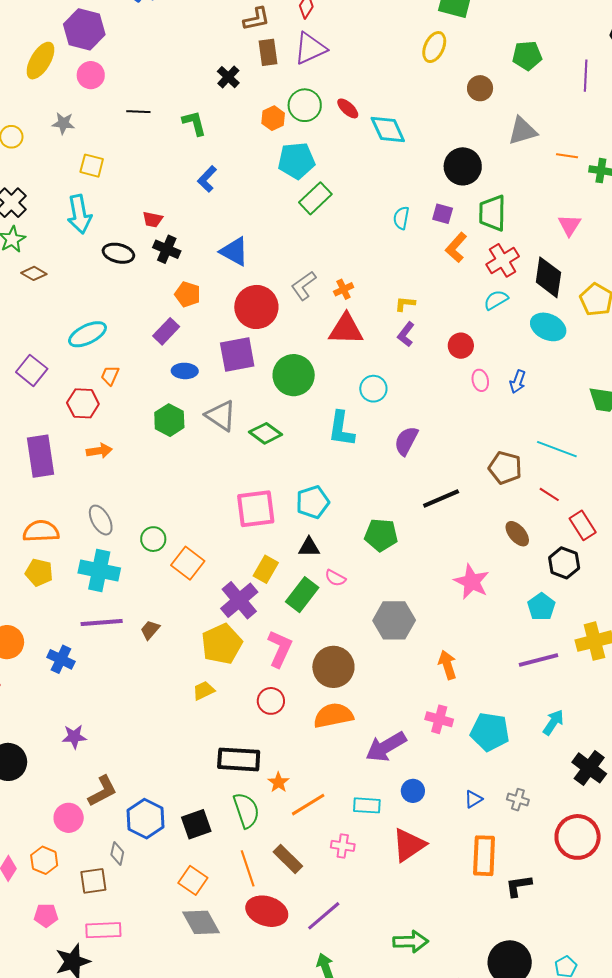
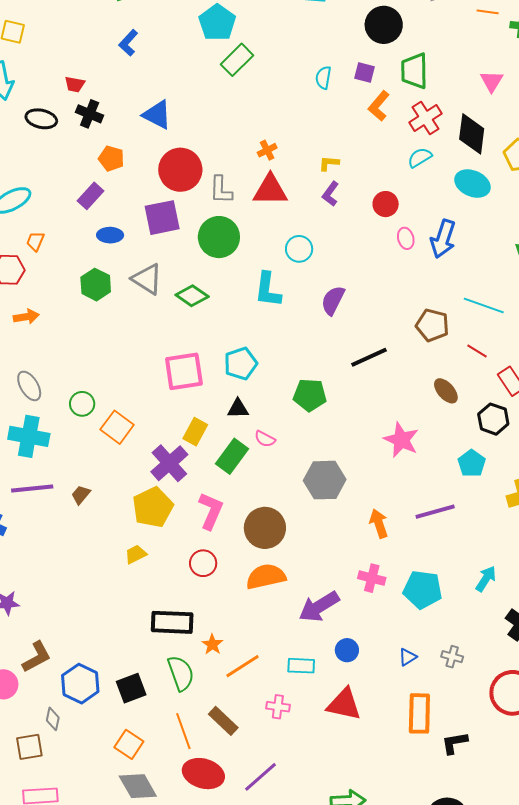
cyan pentagon: (296, 161) -> (217, 23), turned -30
gray L-shape: (304, 286) -> (221, 190), moved, turned -52
blue arrow: (518, 382) -> (443, 239), size x1.6
purple line: (538, 660) -> (435, 512), moved
red triangle: (409, 845) -> (344, 704), turned 48

